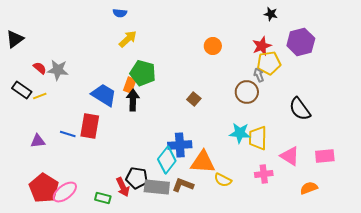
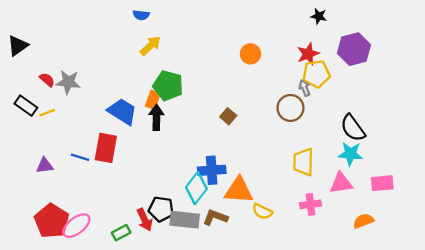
cyan star: (240, 133) -> (350, 154), moved
pink triangle: (290, 156) -> (341, 183), turned -40
green rectangle: (103, 198) -> (121, 233), turned -42

